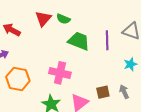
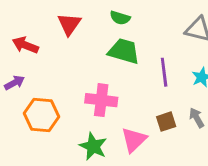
green semicircle: (63, 19) -> (120, 18), moved
purple line: (107, 40) -> (164, 72), moved

